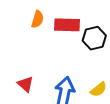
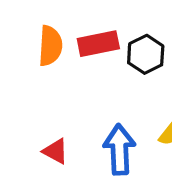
orange semicircle: (37, 19) -> (50, 46), size x1.4

